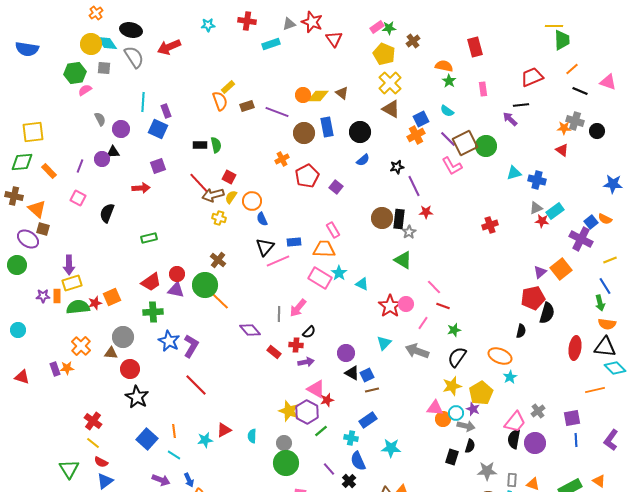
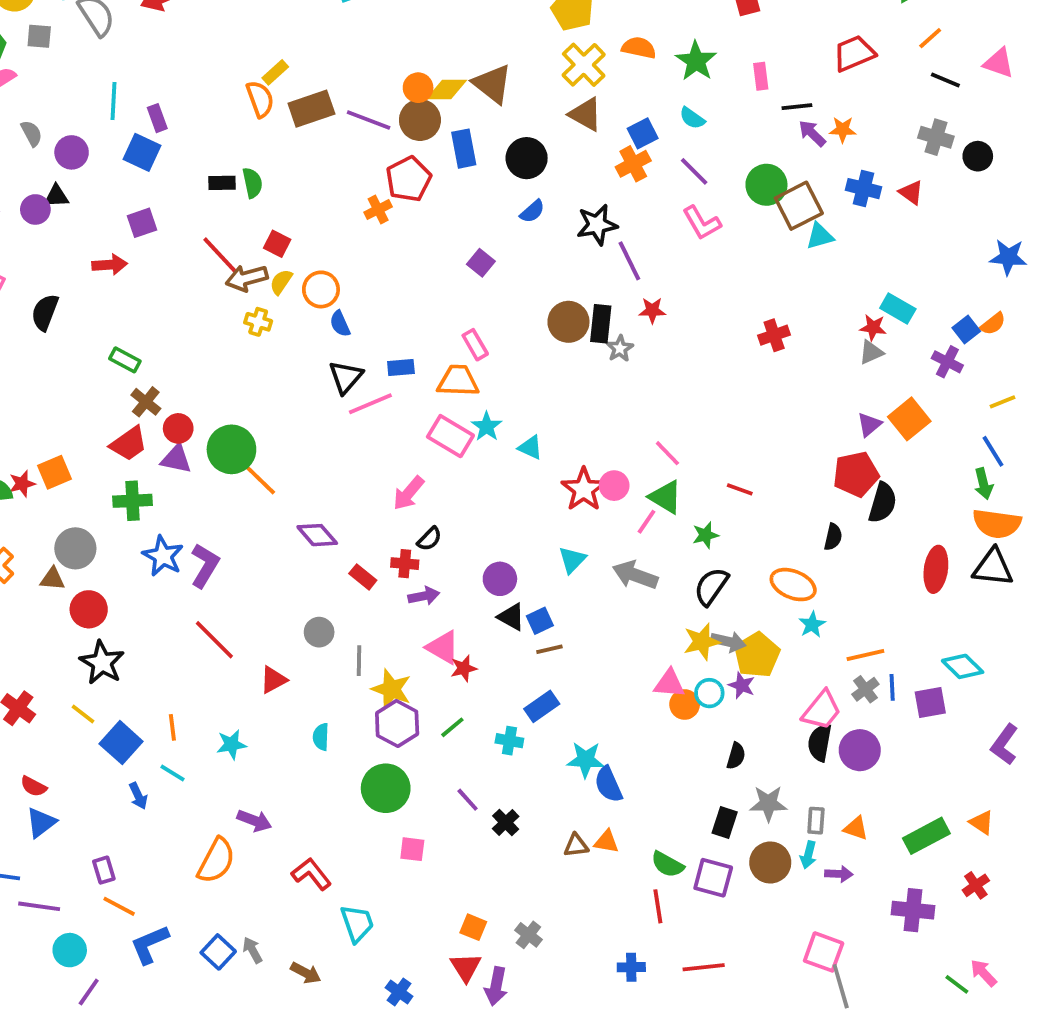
orange semicircle: (444, 66) -> (639, 48), moved
green star: (449, 81) -> (696, 61), size x1.5
brown triangle: (342, 93) -> (492, 84), size x1.6
black line: (521, 105) -> (797, 107), moved
brown rectangle: (247, 106) -> (311, 109), size x1.6
orange star: (564, 128) -> (843, 130), moved
brown circle: (304, 133) -> (420, 120), moved
brown square: (465, 143) -> (799, 206), moved
black star: (397, 167) -> (597, 225), size x1.5
red pentagon: (307, 176) -> (409, 179), moved
blue cross: (537, 180) -> (864, 189), moved
gray triangle: (536, 208) -> (871, 352), moved
cyan rectangle: (555, 211) -> (898, 308), turned 66
orange semicircle: (605, 219) -> (993, 324), turned -64
green rectangle: (149, 238) -> (125, 360), turned 42
purple cross: (581, 239) -> (947, 362), size x0.7
brown cross: (218, 260) -> (146, 402), moved
green triangle: (403, 260) -> (666, 497), moved
red line: (443, 306) -> (740, 489), moved
gray line: (279, 314) -> (359, 661), moved
orange semicircle: (607, 324) -> (997, 524), size x1.4
cyan diamond: (615, 368) -> (963, 666), moved
orange line: (595, 390) -> (865, 655), moved
purple hexagon: (307, 412) -> (397, 724), moved
gray arrow: (466, 426) -> (728, 642), moved
red triangle: (224, 430) -> (273, 680), moved
blue line: (576, 440) -> (892, 687), moved
yellow line: (93, 443) -> (83, 714), moved
gray circle: (284, 443) -> (319, 632), moved
black rectangle: (452, 457) -> (725, 823), moved
blue semicircle: (358, 461) -> (608, 784), moved
purple arrow: (161, 480) -> (254, 821), moved
blue arrow: (189, 480) -> (138, 796), moved

